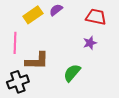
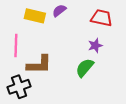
yellow rectangle: (33, 15) -> (35, 16), turned 48
green semicircle: (72, 73) -> (85, 68), moved

